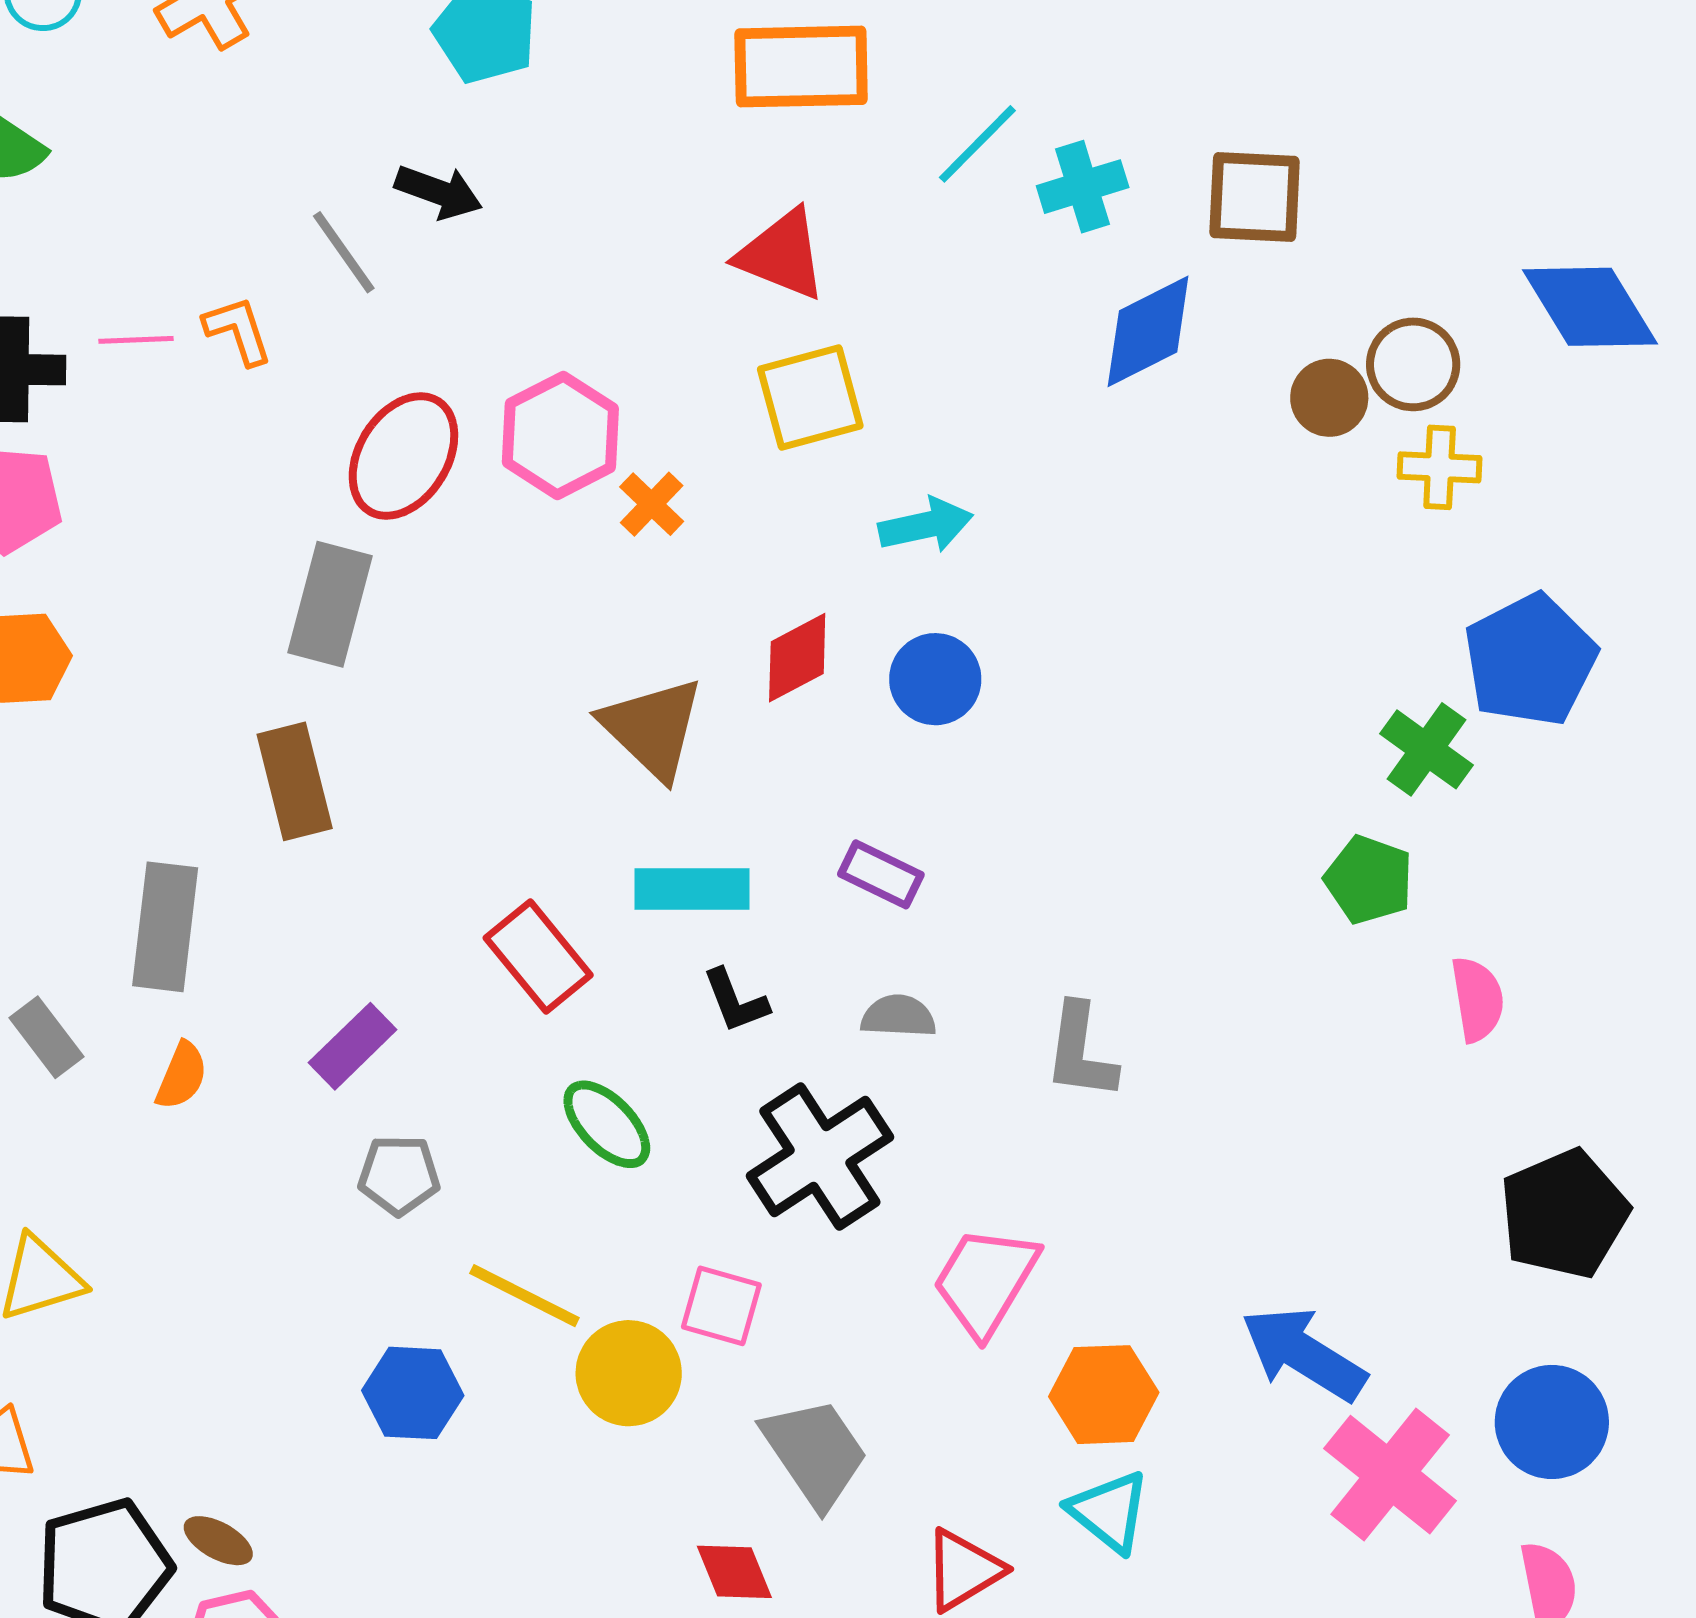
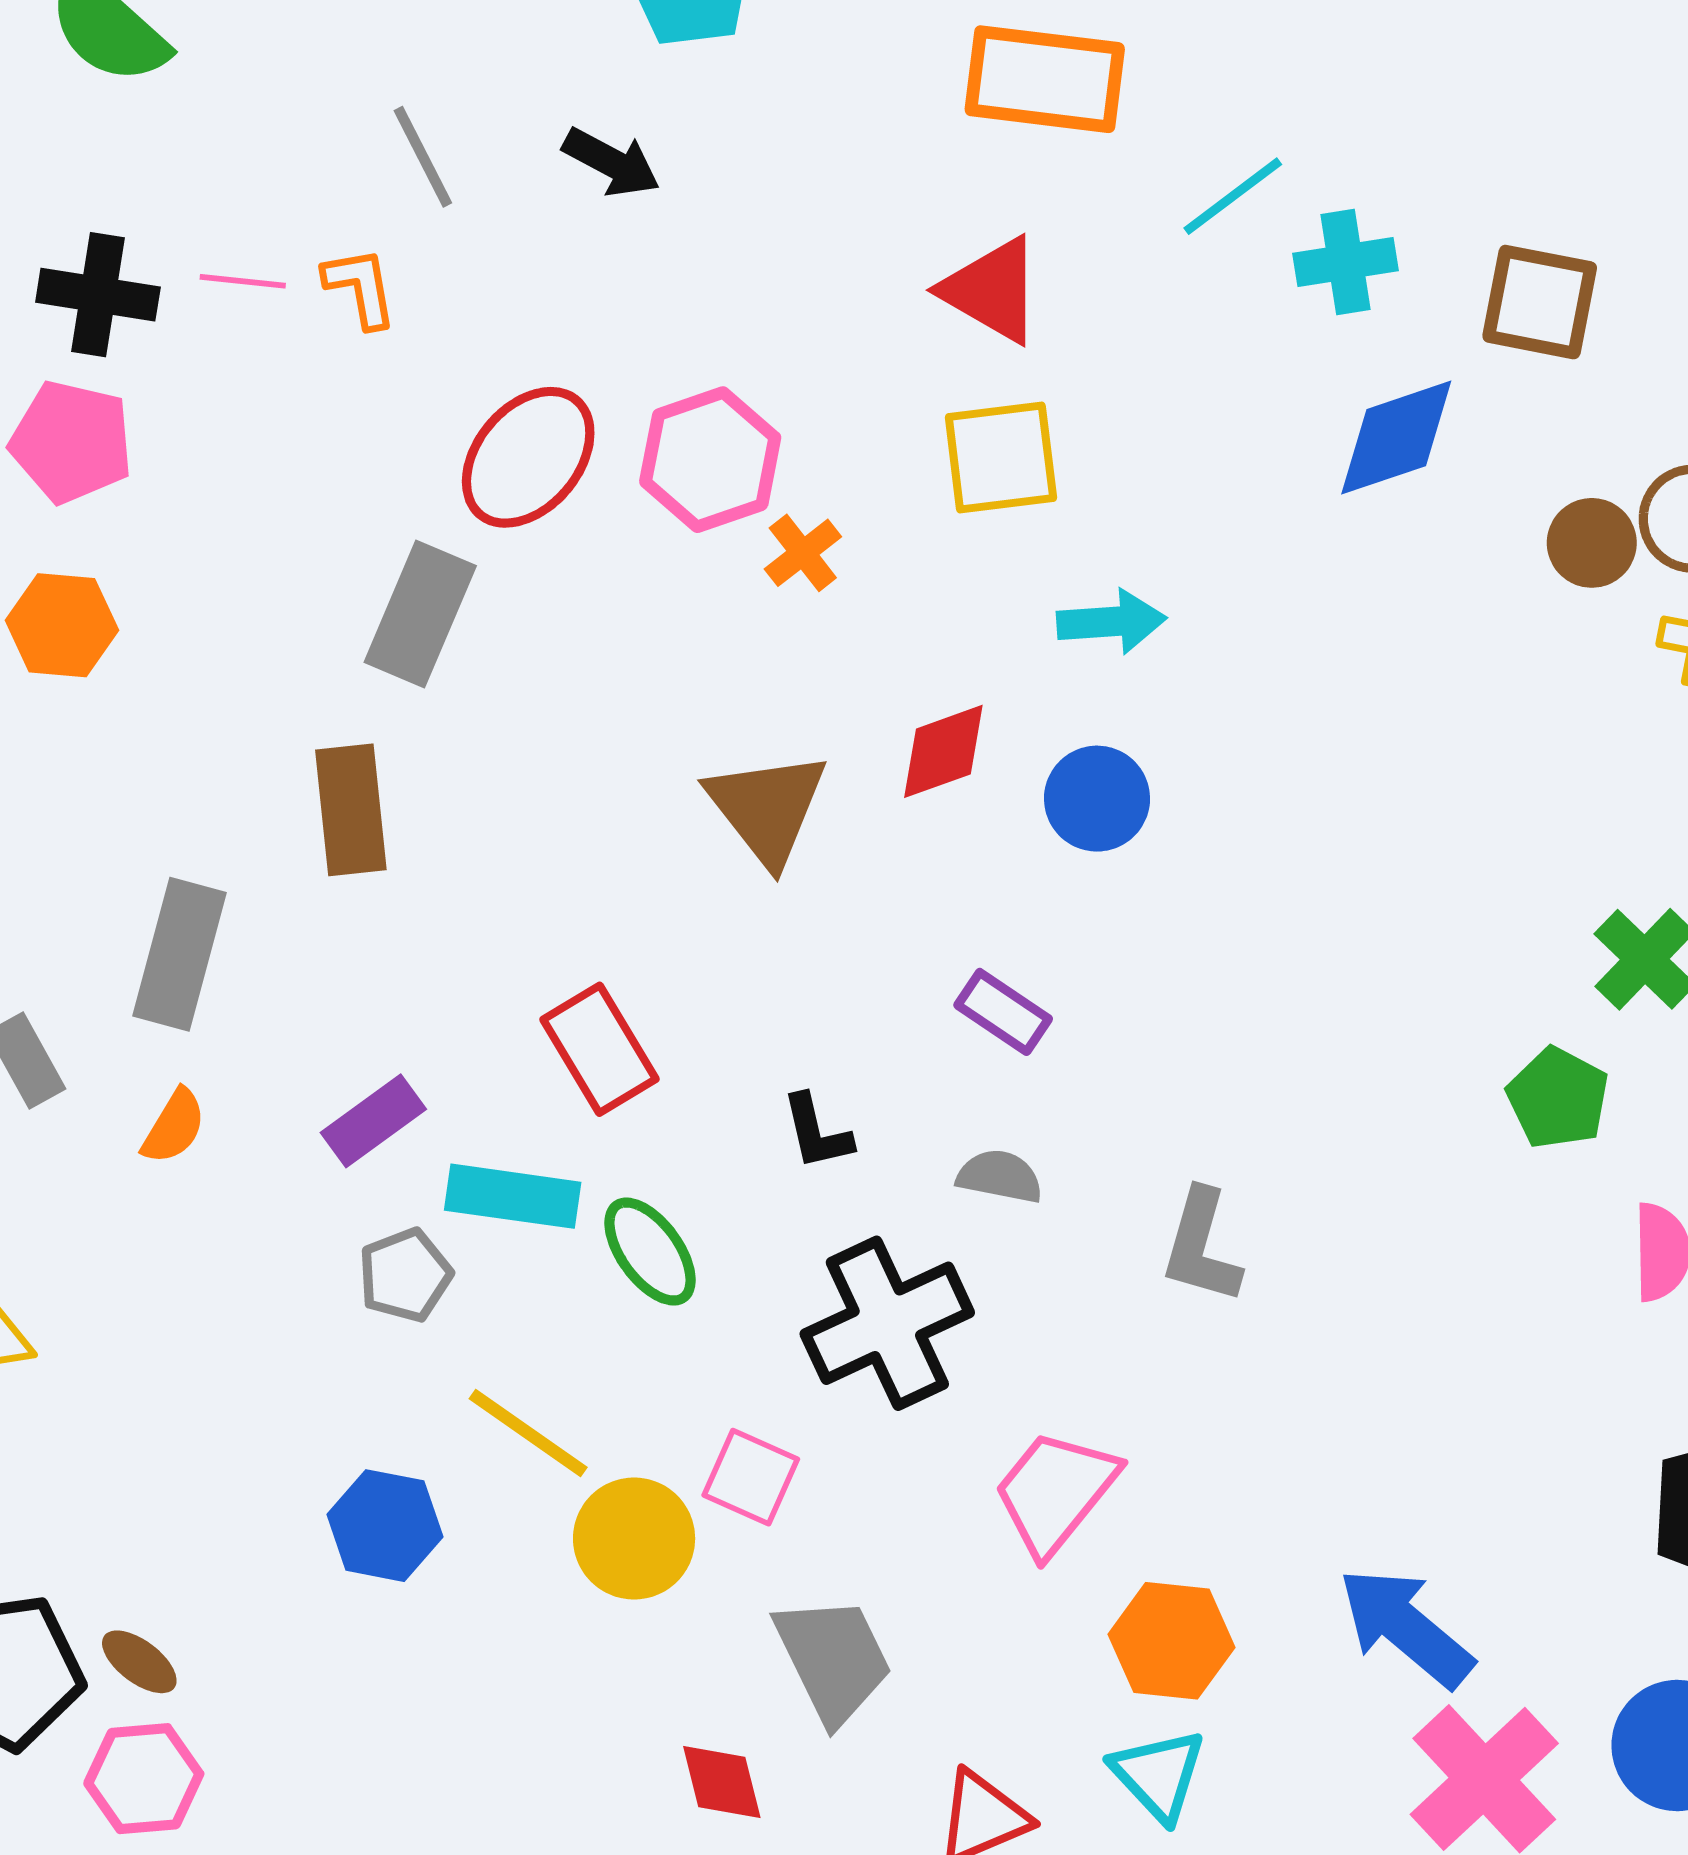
gray line: (344, 252) -> (423, 157), moved
cyan rectangle: (692, 889) -> (513, 1196), moved
gray pentagon: (399, 1175) -> (405, 1275), turned -30

